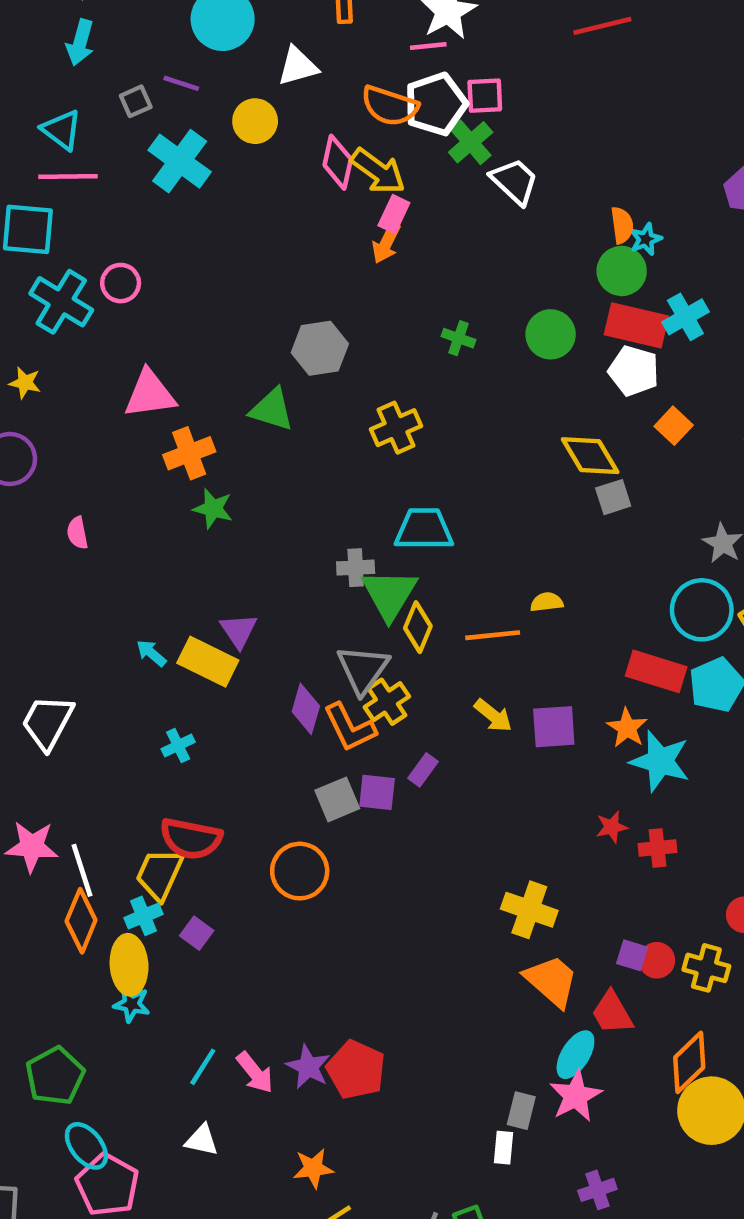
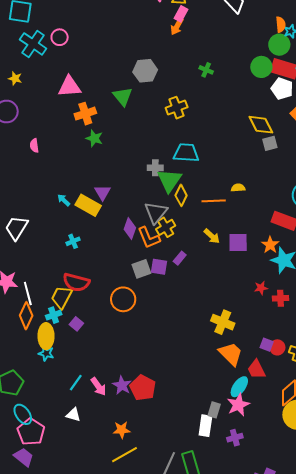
green circle: (551, 334) -> (261, 67), moved
green triangle: (272, 410) -> (123, 96), turned 30
white rectangle: (503, 1148) -> (205, 426), size x1.5
purple cross: (597, 1190) -> (235, 438), moved

